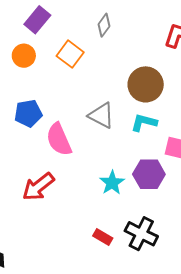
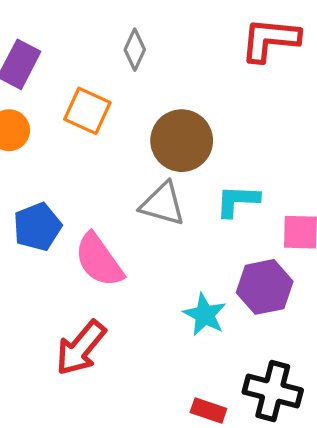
brown circle: (146, 84) -> (182, 141), moved

